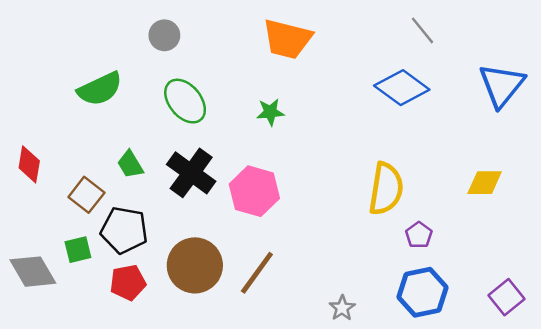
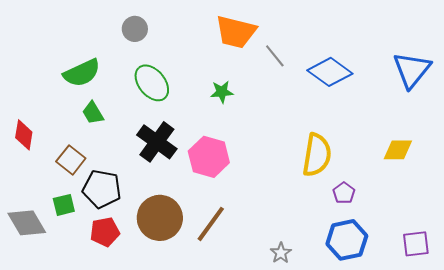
gray line: (423, 30) -> (275, 56), moved
green trapezoid: (130, 164) -> (93, 113), moved
purple square: (507, 297) -> (416, 244), turned 32

